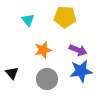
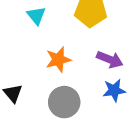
blue star: (81, 71) -> (114, 90), size x0.7

